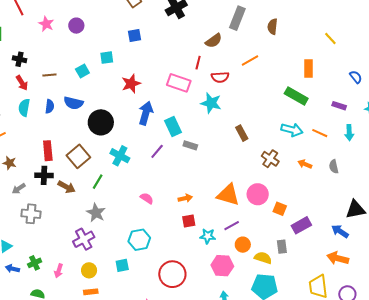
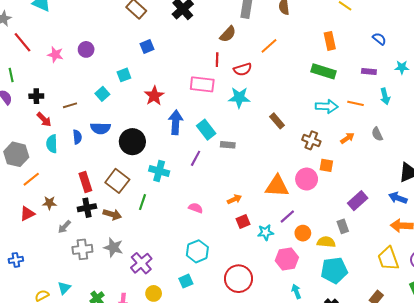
orange arrow: (305, 164) -> (347, 138), turned 136
orange square: (280, 209) -> (326, 165), moved
gray star: (96, 213) -> (113, 247), moved

